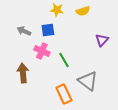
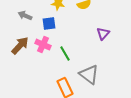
gray arrow: (24, 31) -> (25, 16), moved
brown arrow: (23, 73) -> (20, 46), moved, turned 48

